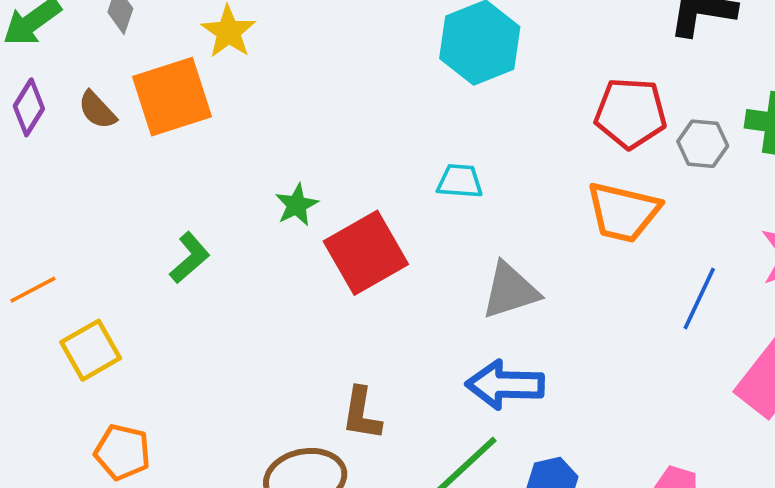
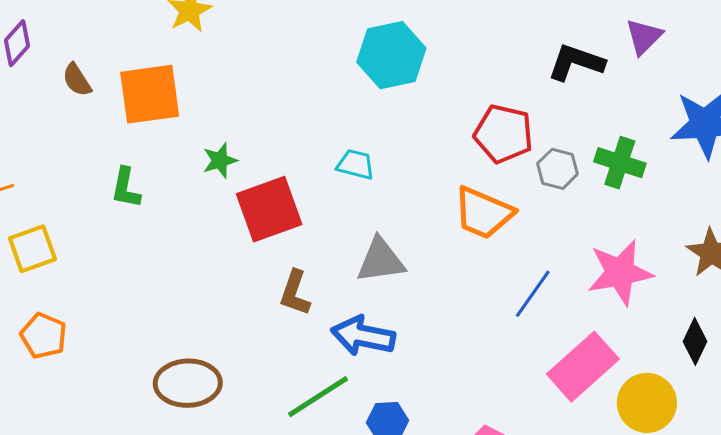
orange square: (172, 97) -> (150, 94), moved
brown semicircle: (97, 110) -> (77, 80), moved
green L-shape: (190, 258) -> (126, 188), turned 132
brown L-shape: (362, 414) -> (295, 293), moved

